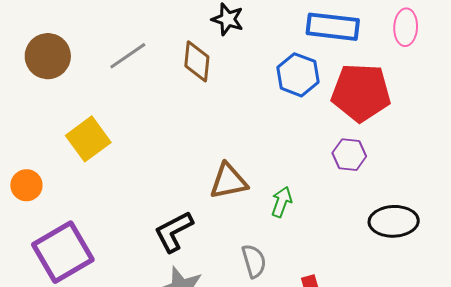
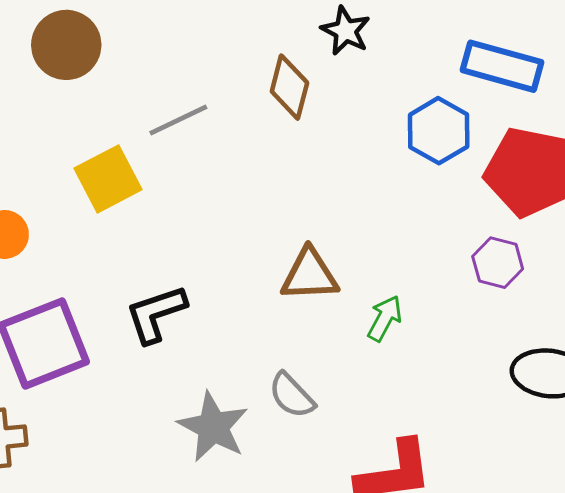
gray line: (128, 56) -> (178, 120), moved
black L-shape: (174, 231) -> (156, 314), moved
gray semicircle: (254, 261) -> (292, 395), moved, turned 144

